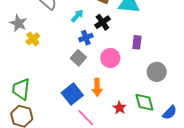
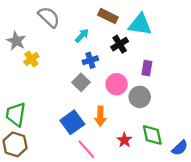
black cross: (102, 22) -> (120, 44), moved
gray circle: (157, 72) -> (140, 97), moved

